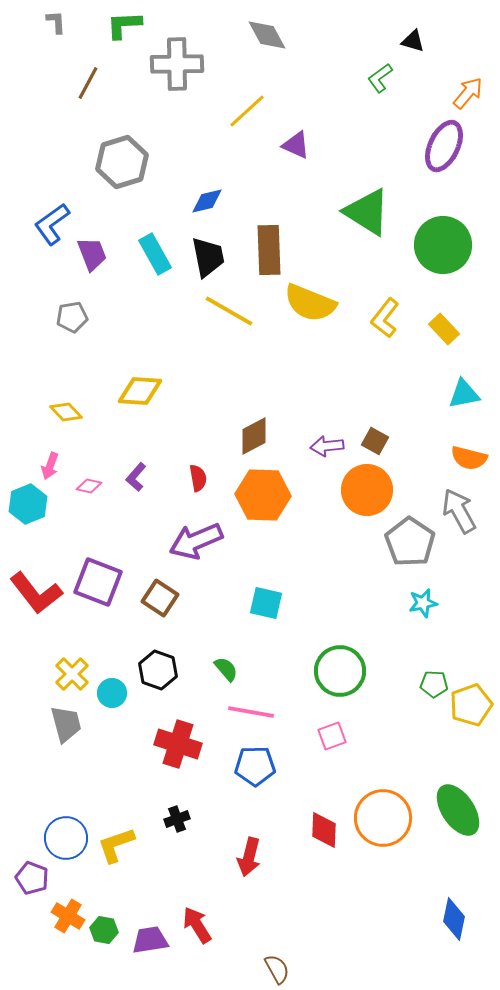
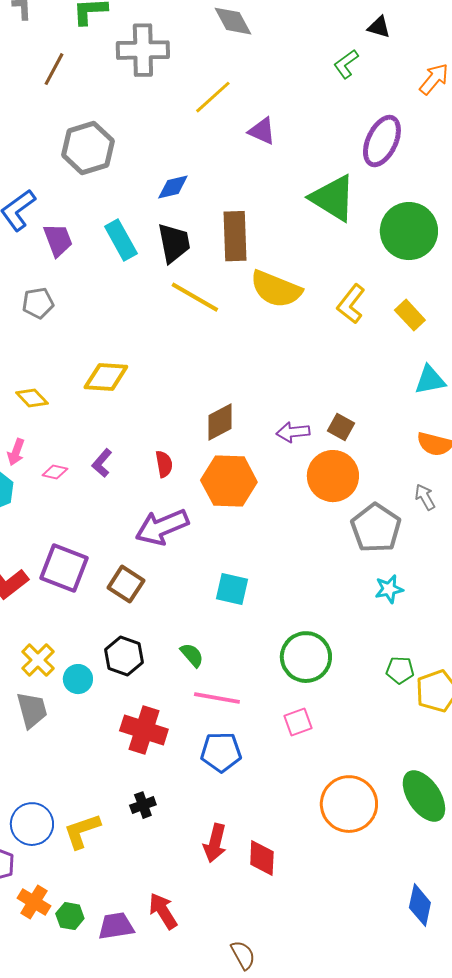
purple ellipse: (444, 146) -> (382, 141), moved
gray arrow: (459, 511) -> (425, 497), size x0.6
red diamond: (324, 830) -> (262, 858), moved

